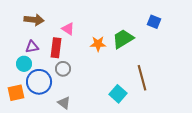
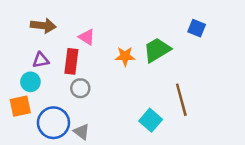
blue circle: (39, 82) -> (53, 123), moved
orange square: (16, 93) -> (20, 106), moved

